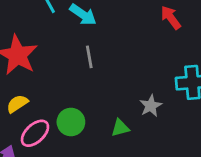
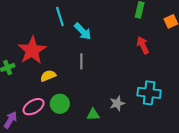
yellow semicircle: (17, 104) -> (48, 76), moved

